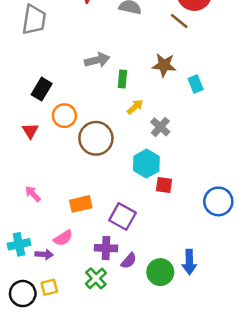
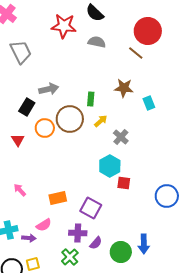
gray trapezoid: (34, 20) -> (21, 52), turned -35
gray arrow: (97, 60) -> (49, 89), moved
brown circle: (96, 138) -> (70, 119), moved

